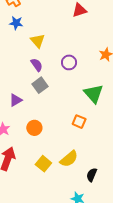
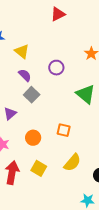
orange square: (79, 122) -> (64, 130), moved
yellow square: (43, 164) -> (39, 168), moved

